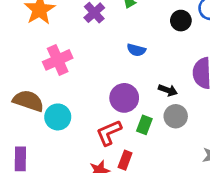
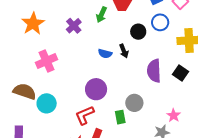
black arrow: (168, 90) -> (124, 51), moved, turned 48
green rectangle: (144, 125) -> (120, 117), moved, turned -32

